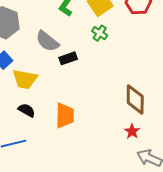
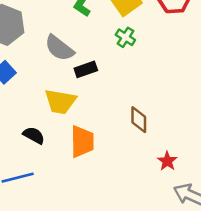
yellow trapezoid: (25, 79) -> (60, 102), moved
brown diamond: (135, 99) -> (139, 120), moved, size x0.7

